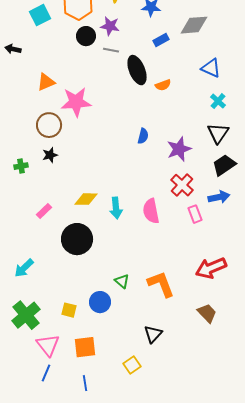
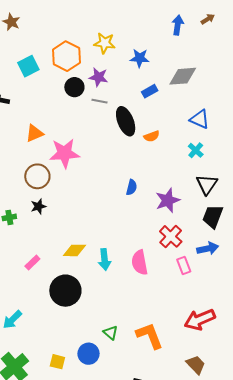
cyan cross: (218, 101) -> (196, 150), moved
black trapezoid: (224, 165) -> (213, 216), turned -35

